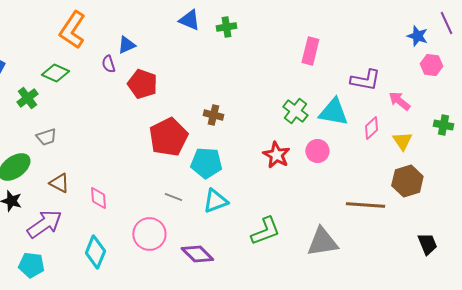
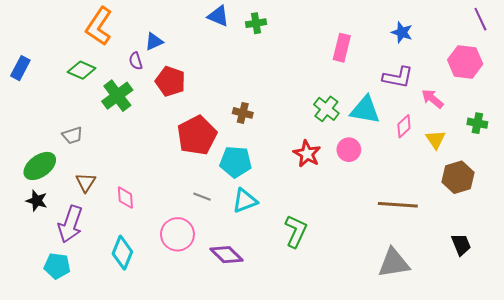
blue star: (417, 36) -> (402, 32), moved
pink hexagon: (431, 65) -> (465, 62), size x1.5
green cross: (27, 98) -> (117, 96), moved, size x1.4
brown hexagon: (407, 181) -> (458, 177), moved
brown triangle: (59, 183) -> (86, 182), turned 35
purple arrow: (44, 224) -> (70, 224), turned 144
green L-shape: (265, 231) -> (296, 231), turned -44
gray triangle: (322, 242) -> (394, 263), moved

